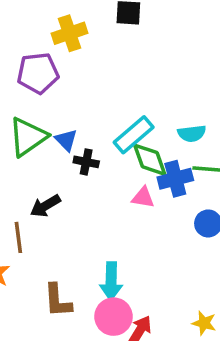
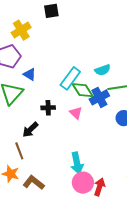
blue triangle: (66, 140) -> (30, 74), moved
black cross: (86, 162) -> (48, 108), moved
pink triangle: (143, 197) -> (76, 113), moved, turned 48
brown L-shape: (58, 301) -> (34, 183), moved, turned 145

